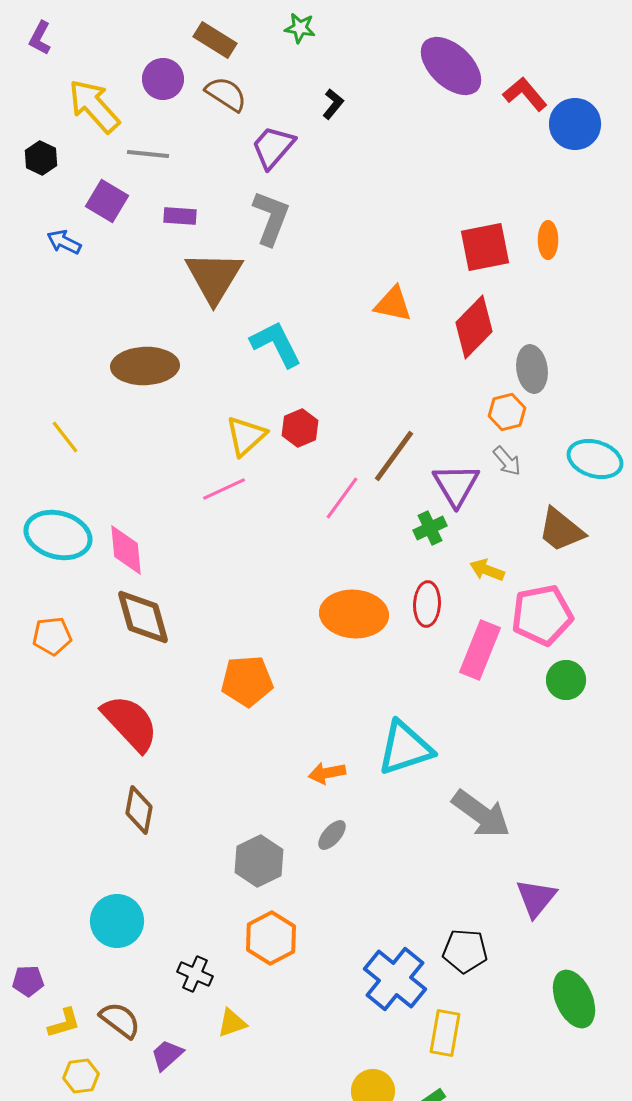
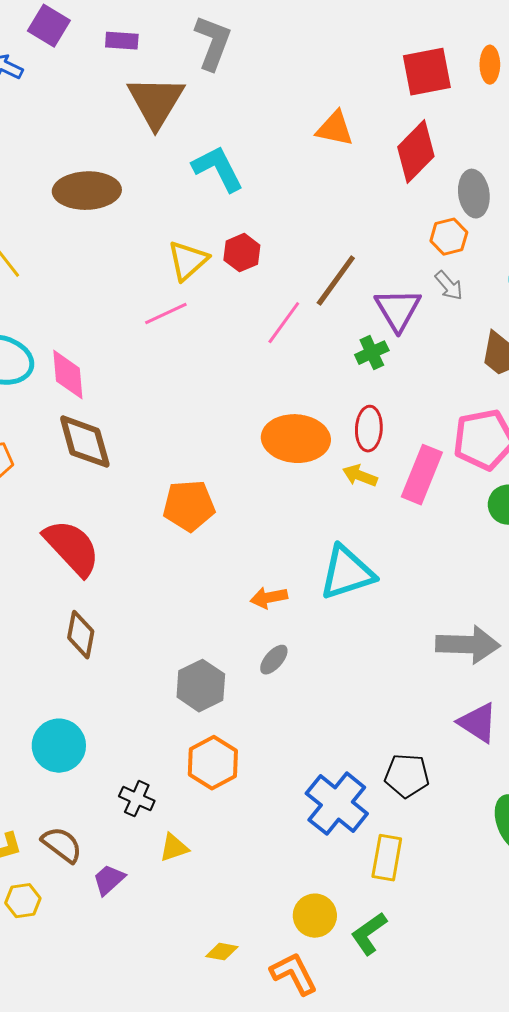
yellow arrow: (487, 570) -> (360, 476), moved
gray arrow: (481, 814) -> (468, 645), moved, turned -34
purple triangle: (536, 898) -> (478, 723), turned -36

